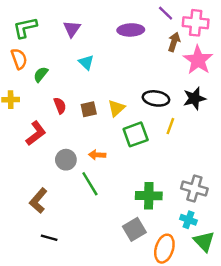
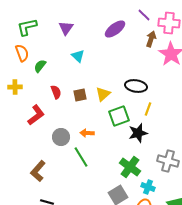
purple ellipse: (131, 30) -> (115, 29), turned -35
black star: (194, 98) -> (138, 133), moved
green cross: (149, 196) -> (130, 167), turned 35
cyan cross: (188, 220) -> (148, 187), moved

